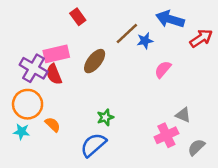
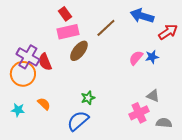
blue star: (145, 41) -> (152, 57), moved
pink rectangle: (56, 54) -> (68, 32), moved
orange circle: (28, 104) -> (23, 74), moved
gray semicircle: (196, 147) -> (164, 123), turned 49

